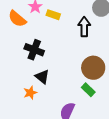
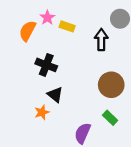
orange semicircle: (17, 19) -> (28, 31), turned 78
green rectangle: (88, 90) -> (110, 118), moved

